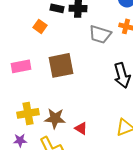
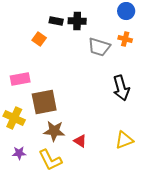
brown square: (61, 65) -> (44, 102), moved
yellow cross: (28, 113) -> (14, 118), moved, turned 35

